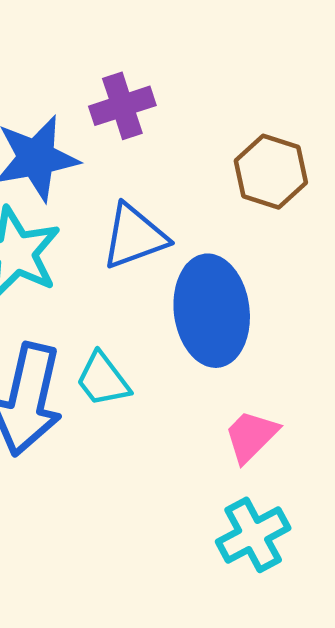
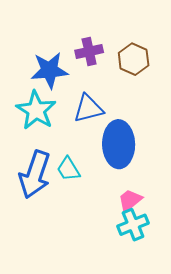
brown hexagon: (271, 172) -> (134, 59), moved
cyan cross: (253, 535) -> (133, 225), moved

